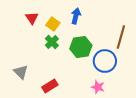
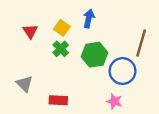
red triangle: (32, 18) -> (30, 31), moved
red rectangle: (50, 86) -> (58, 100), turned 35

